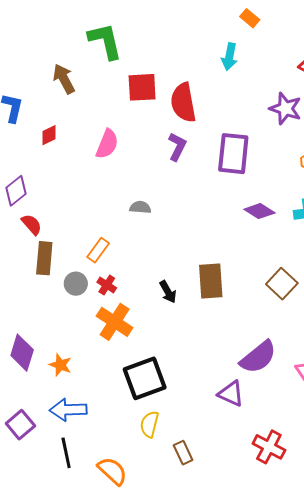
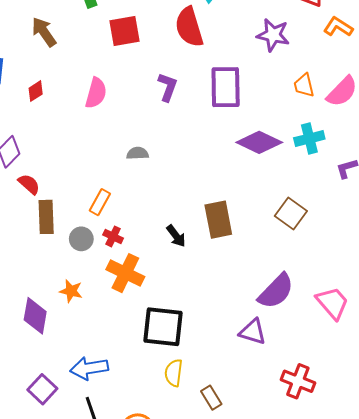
red semicircle: (183, 103) -> (189, 27), moved
purple diamond: (259, 211) -> (259, 142), size x1.4
orange star: (60, 365) -> (71, 291), moved
black square: (145, 378) -> (163, 327), turned 33

